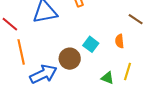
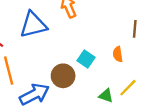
brown line: (136, 19) -> (135, 29), turned 63
yellow line: (127, 72) -> (128, 88), turned 30

